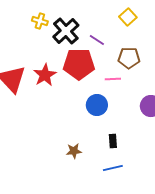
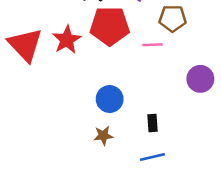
blue circle: (97, 105) -> (110, 99), moved

